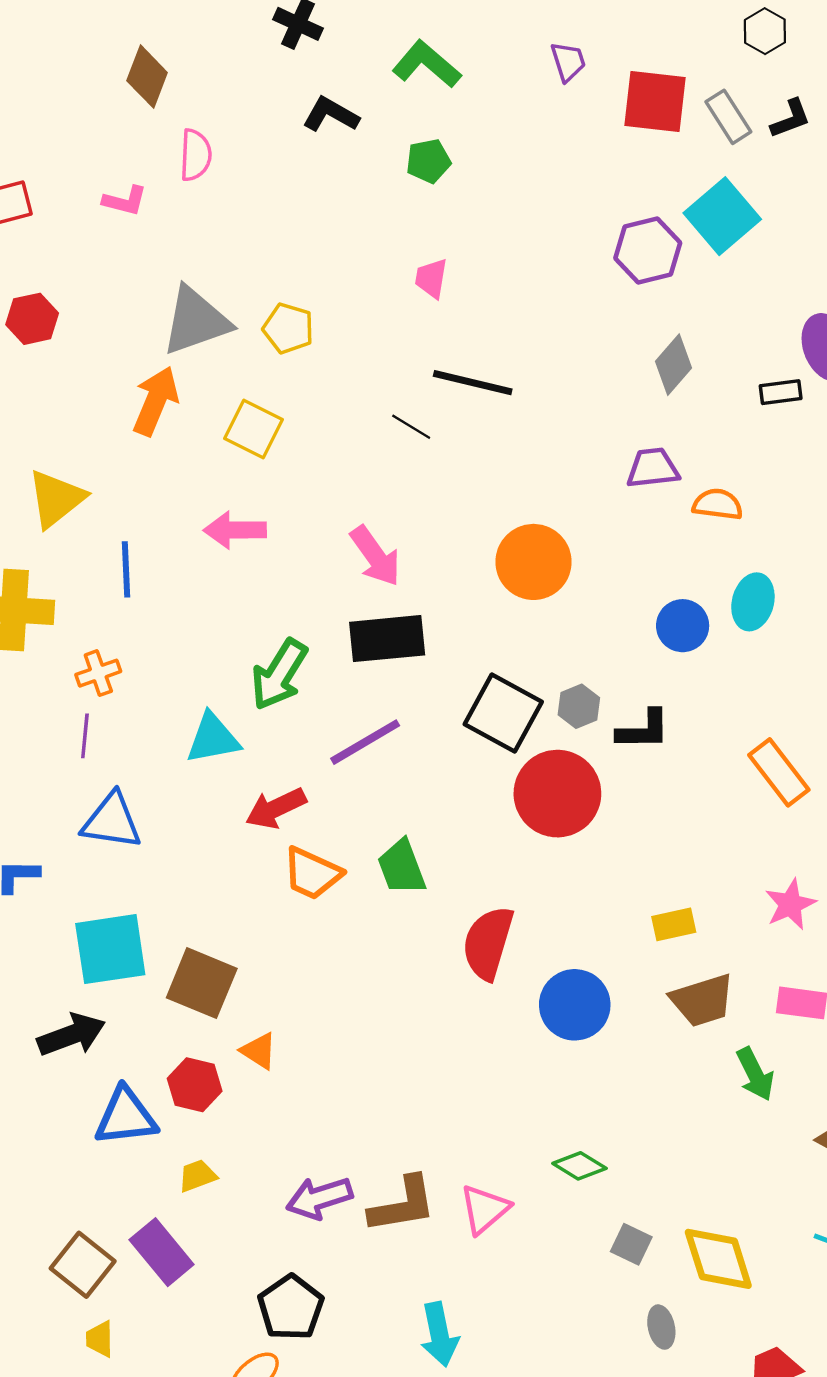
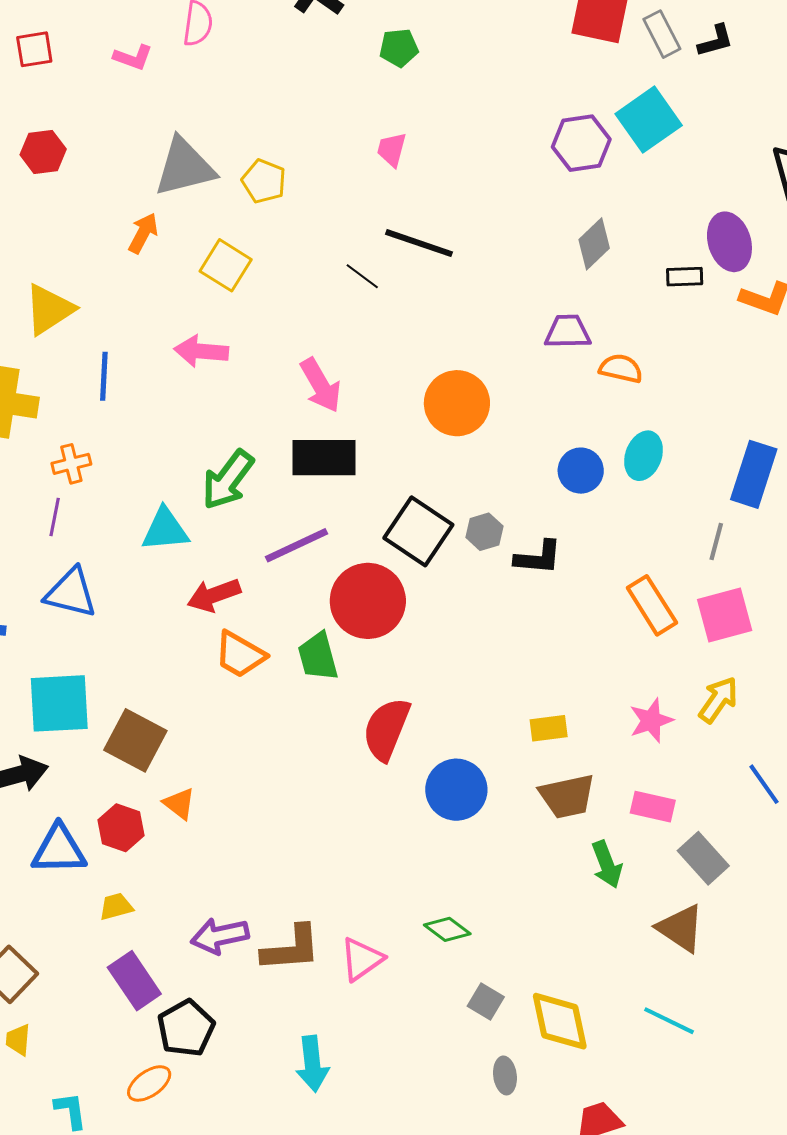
orange arrow: (156, 401) -> (143, 233), size x0.7
red circle: (557, 794) -> (368, 601), moved
purple rectangle: (162, 1252) -> (134, 981), moved

